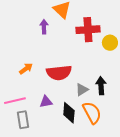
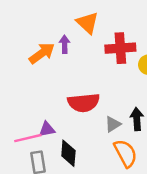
orange arrow: (26, 69) -> (42, 53), moved, size x1.5
purple triangle: (46, 102) -> (47, 129), moved
black diamond: (69, 113) -> (68, 153), moved

